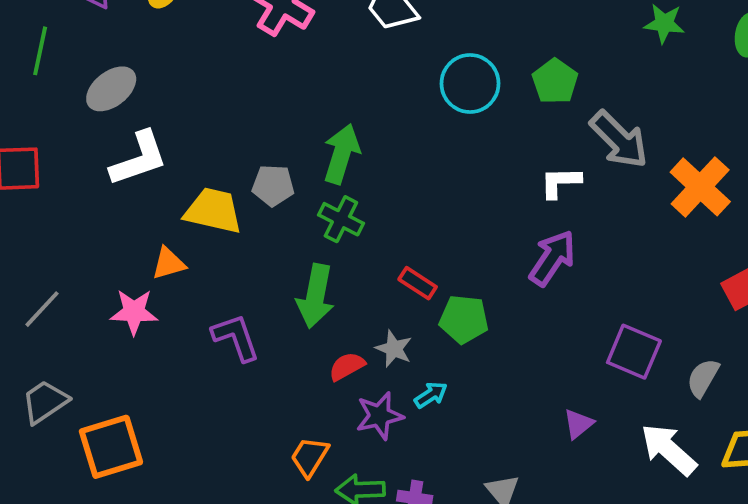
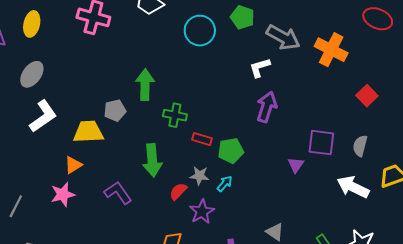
gray ellipse: (111, 89) -> (32, 74), moved
green cross: (341, 219) -> (175, 115), moved
cyan arrow: (431, 395) -> (225, 184), moved
purple triangle: (578, 424) -> (296, 165), moved

